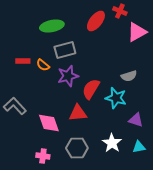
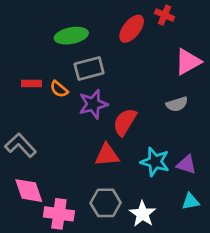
pink triangle: (137, 32) -> (188, 62), moved
cyan star: (116, 98) -> (155, 162), moved
pink diamond: (49, 123) -> (29, 191), moved
white star: (112, 143) -> (143, 214), moved
pink cross: (43, 156) -> (59, 214), size x1.5

